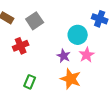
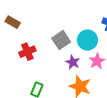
gray square: (35, 21) -> (61, 40), moved

